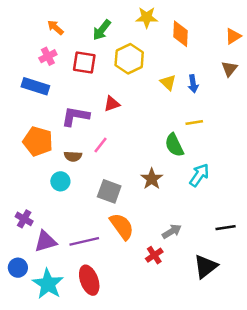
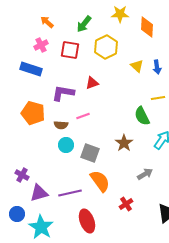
pink line: (100, 145) -> (83, 116), turned 32
cyan circle: (60, 181) -> (66, 145), moved
gray arrow: (172, 231) -> (145, 174), moved
red ellipse: (89, 280) -> (87, 221), moved

